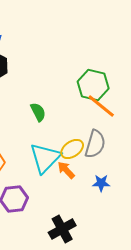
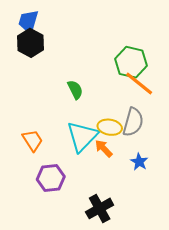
yellow ellipse: (72, 149) -> (110, 127), turned 45
blue star: (101, 183) -> (139, 162), turned 30

